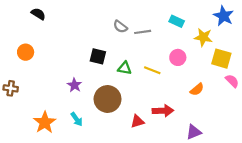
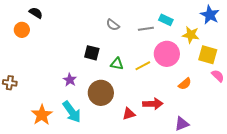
gray line: (143, 32) -> (146, 29), moved
orange circle: (26, 52) -> (22, 30), moved
pink circle: (178, 57) -> (167, 54), size x1.6
yellow line: (152, 70) -> (143, 66), turned -49
cyan arrow: (77, 119) -> (72, 112), size x1.6

